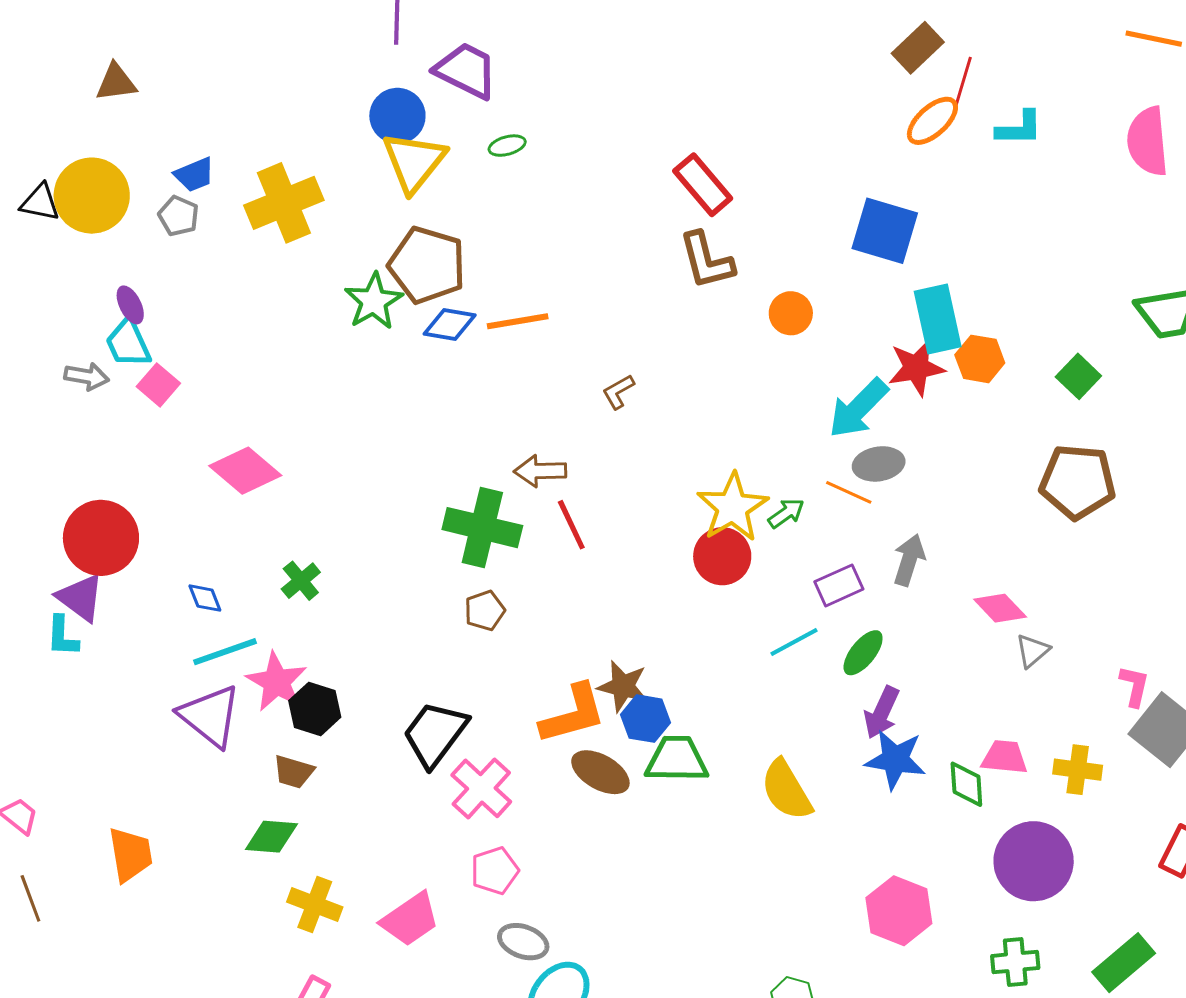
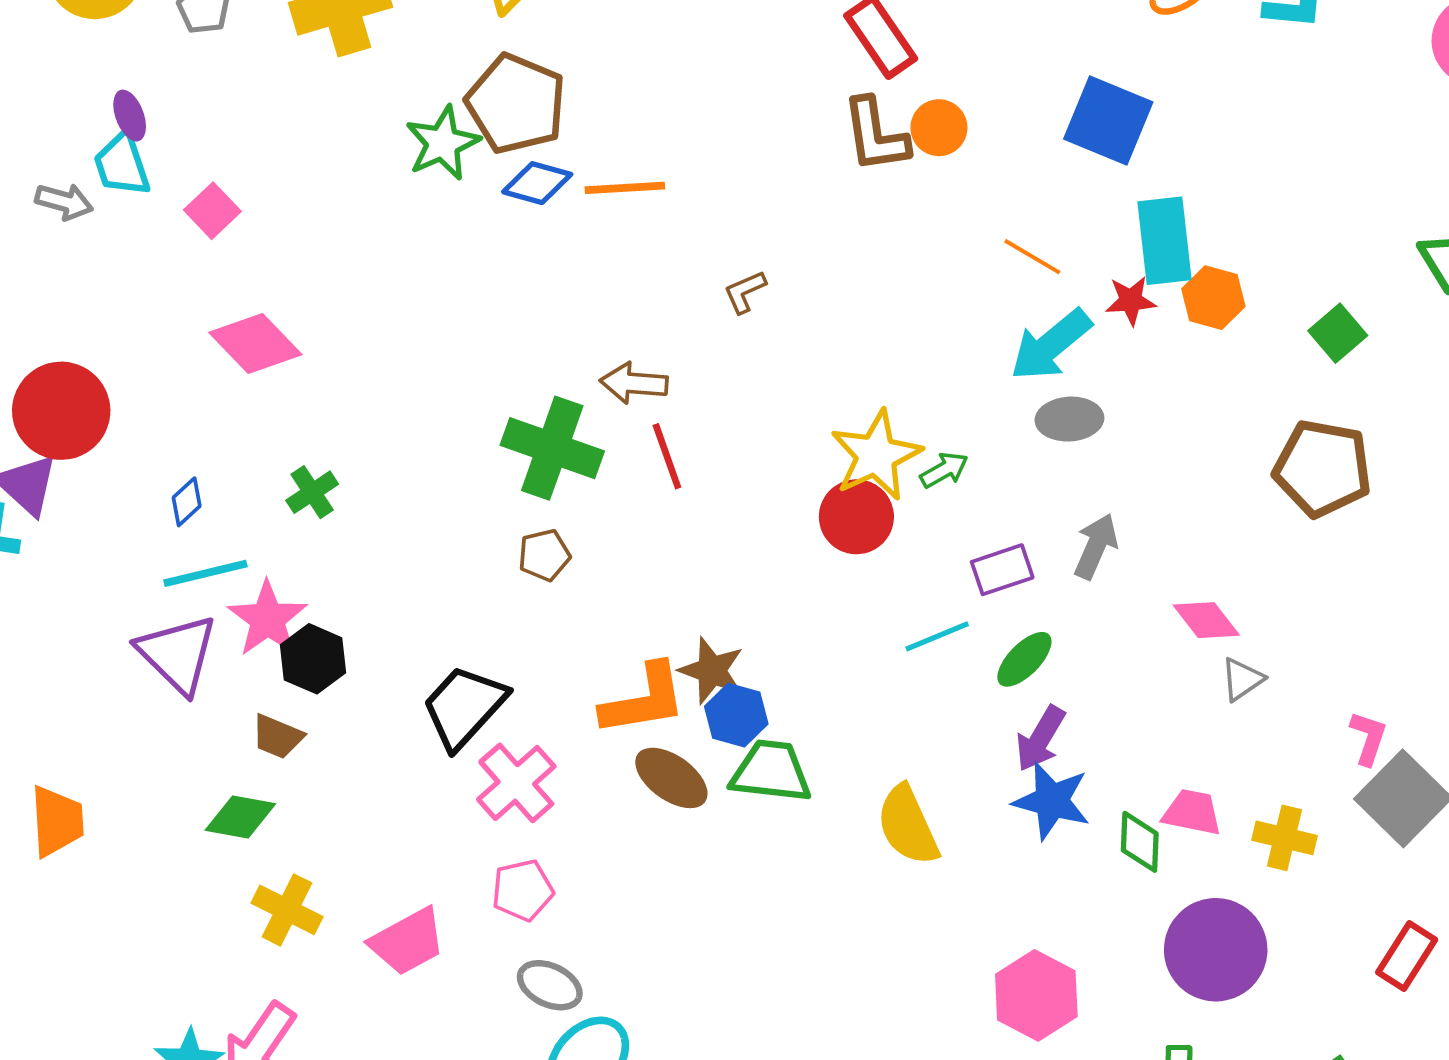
orange circle: (791, 313) -> (939, 128), moved
red star: (916, 368) -> (1131, 301), size x0.7
pink square: (158, 385) -> (212, 211), moved
orange line: (849, 492) -> (1032, 257), moved
blue diamond: (205, 598) -> (187, 502), turned 63

